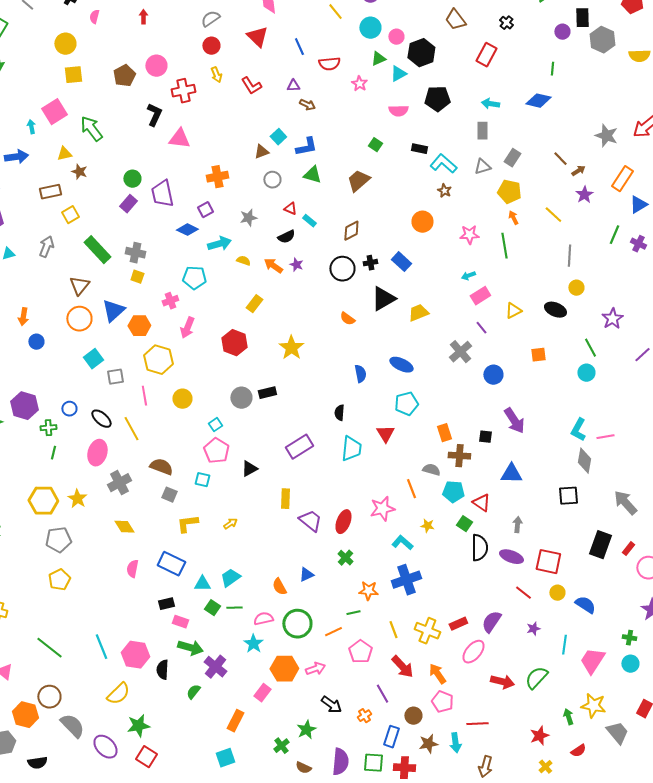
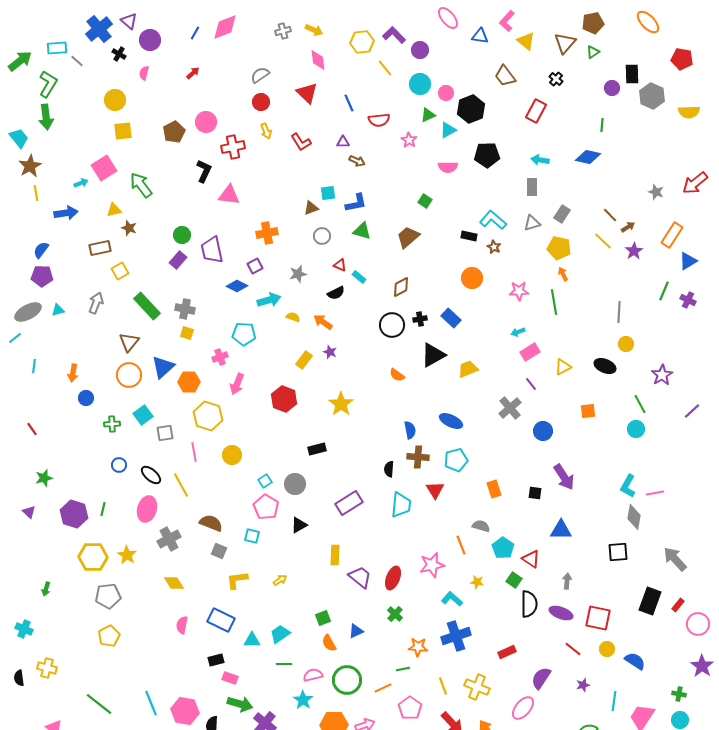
red arrow: (143, 17) -> (193, 73), turned 48
cyan arrow: (31, 127) -> (81, 183), turned 80
gray star: (606, 136) -> (656, 192), size x0.7
cyan square: (278, 137) -> (328, 193), turned 35
black rectangle: (419, 149) -> (469, 236), moved
yellow line: (553, 215) -> (603, 241), moved
purple star: (296, 265) -> (330, 352), moved
gray circle: (241, 398) -> (295, 484), moved
purple hexagon: (24, 406) -> (74, 514), moved
green cross: (48, 428) -> (112, 424), moved
brown cross: (459, 456) -> (418, 457), moved
cyan pentagon: (453, 492) -> (503, 548), turned 30
green square: (212, 608) -> (323, 618), moved, turned 35
red rectangle: (458, 624) -> (507, 652), moved

